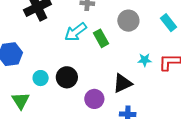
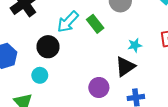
cyan star: (145, 60) -> (135, 45), moved
black circle: (67, 77) -> (48, 47), moved

